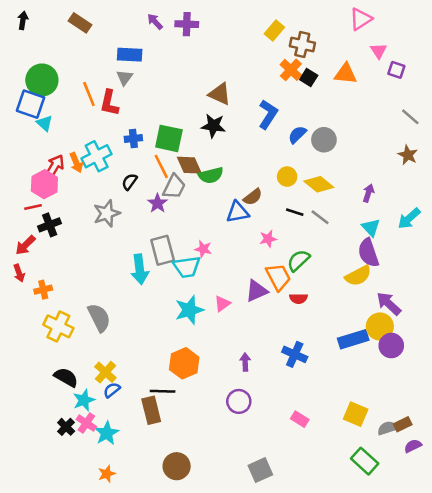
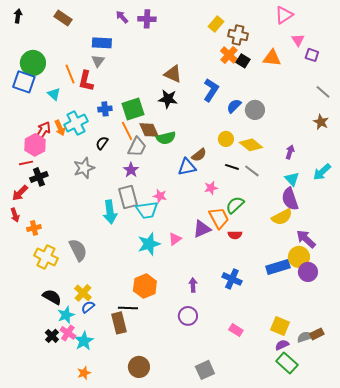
cyan triangle: (44, 123) -> (54, 94), moved
green square: (169, 138) -> (133, 109), turned -30
purple star: (158, 203) -> (131, 170), moved
purple semicircle: (413, 446) -> (282, 345), moved

